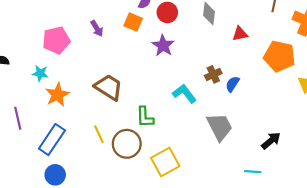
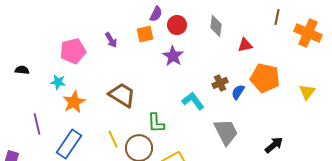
orange square: (133, 22) -> (145, 34), turned -36
orange pentagon: (279, 56) -> (265, 78), moved

